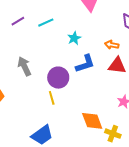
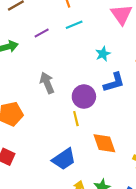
cyan line: (46, 23) -> (74, 25), moved
orange diamond: (92, 121) -> (104, 143), moved

